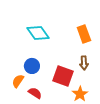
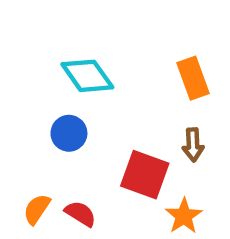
blue circle: (32, 66) -> (69, 133), moved
orange semicircle: (18, 81) -> (37, 209), moved

